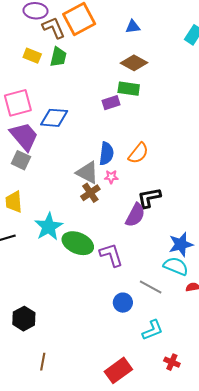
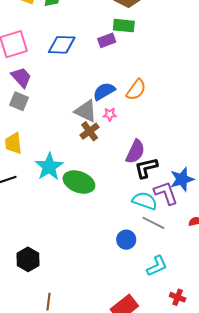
blue diamond: (54, 118) -> (62, 45), moved
purple trapezoid: (24, 136) -> (21, 77), size x0.7
blue semicircle: (106, 154) -> (104, 91), turned -125
black L-shape: (149, 198) -> (146, 168), moved
purple L-shape: (111, 255) -> (166, 193), moved
cyan semicircle: (176, 266) -> (145, 201), moved

